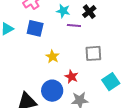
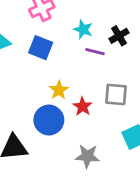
red star: (72, 77) -> (82, 107), moved
blue circle: (52, 91) -> (49, 120), moved

